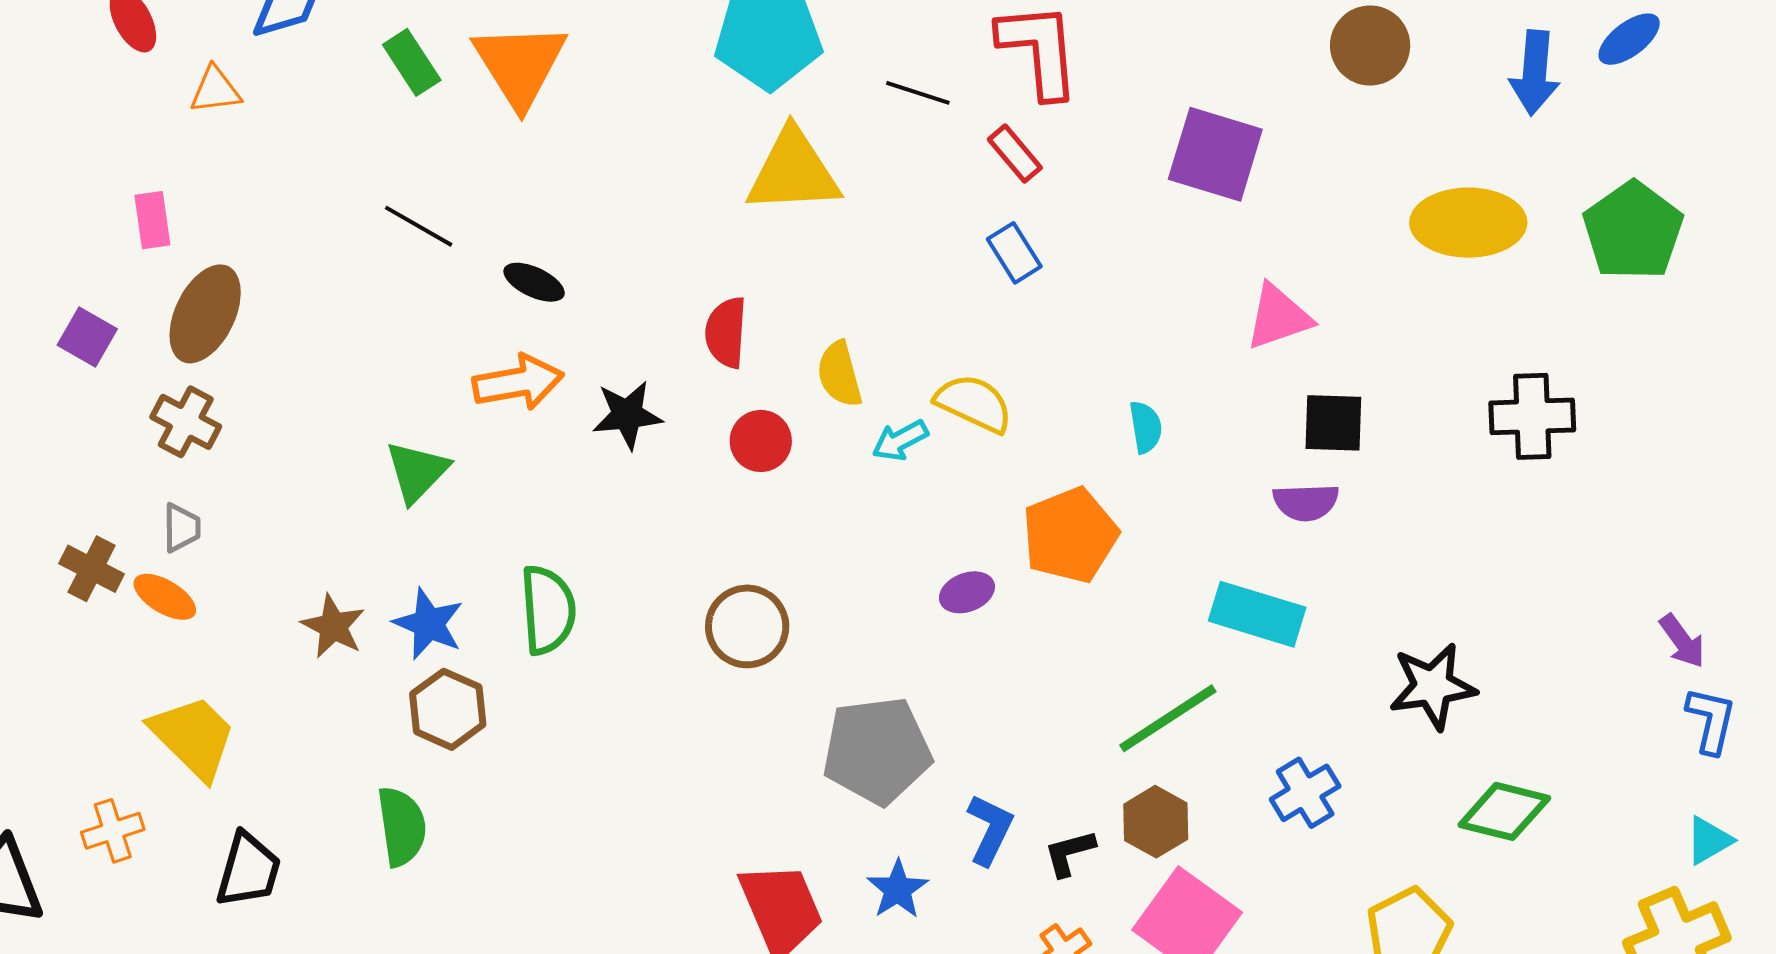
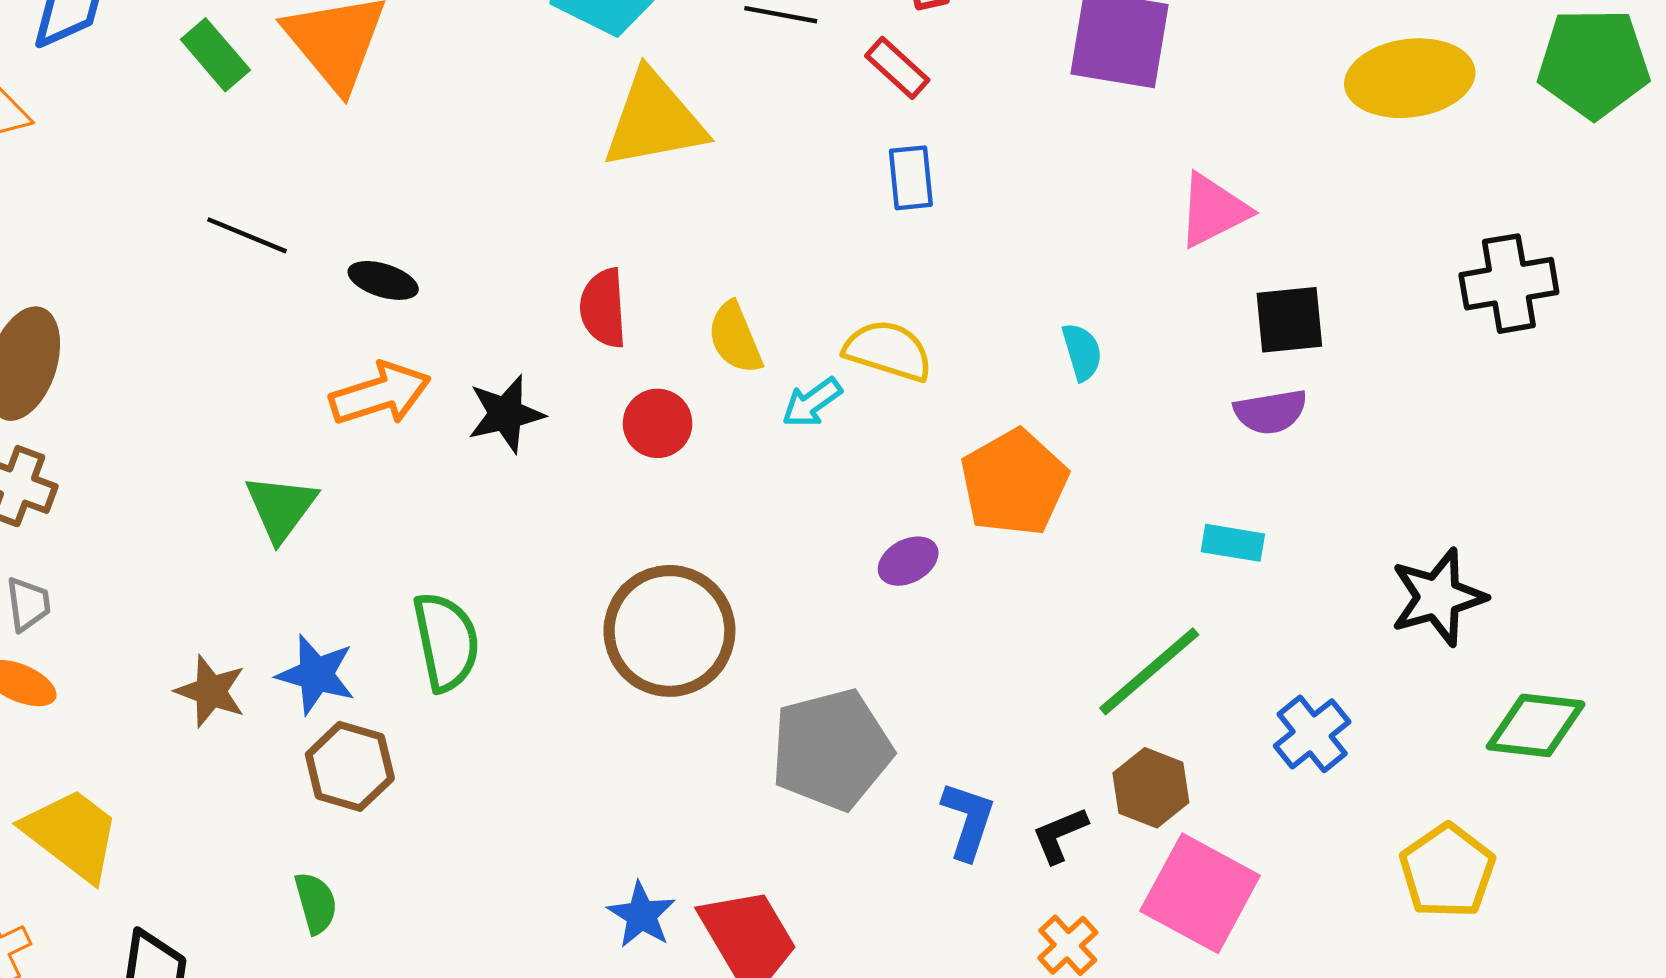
green pentagon: (1633, 231) -> (1594, 63), turned -30
blue rectangle: (1014, 253) -> (911, 178), turned 34
cyan rectangle: (1257, 614) -> (1233, 543), size x0.6
brown circle: (747, 626) -> (669, 631), size x1.4
green semicircle: (402, 826) -> (316, 903), size x0.7
blue star: (898, 889) -> (641, 915), moved

